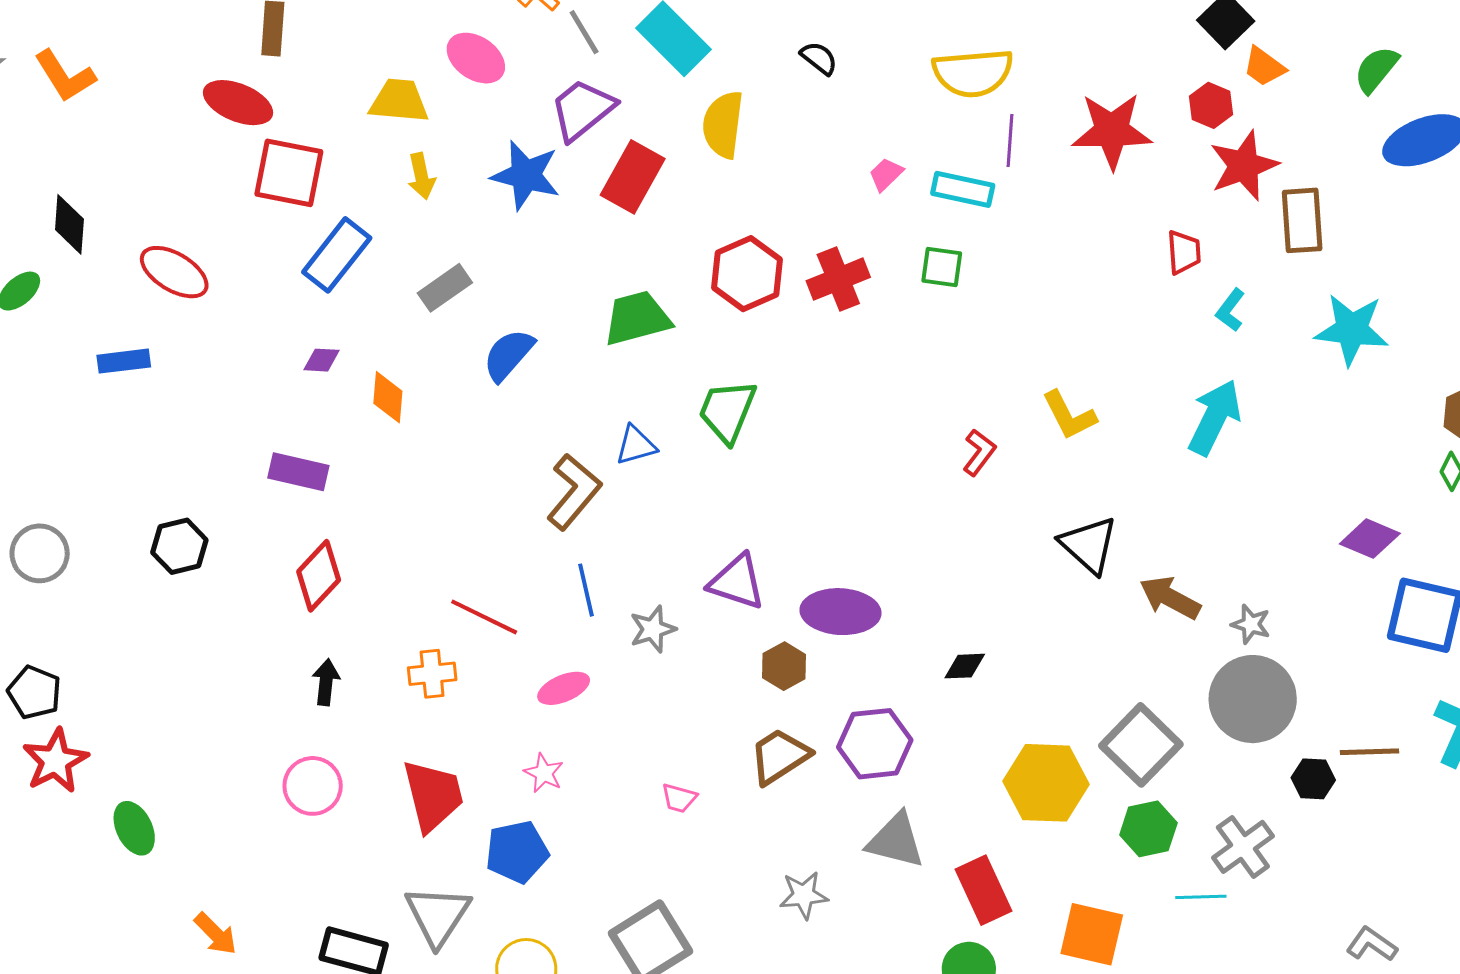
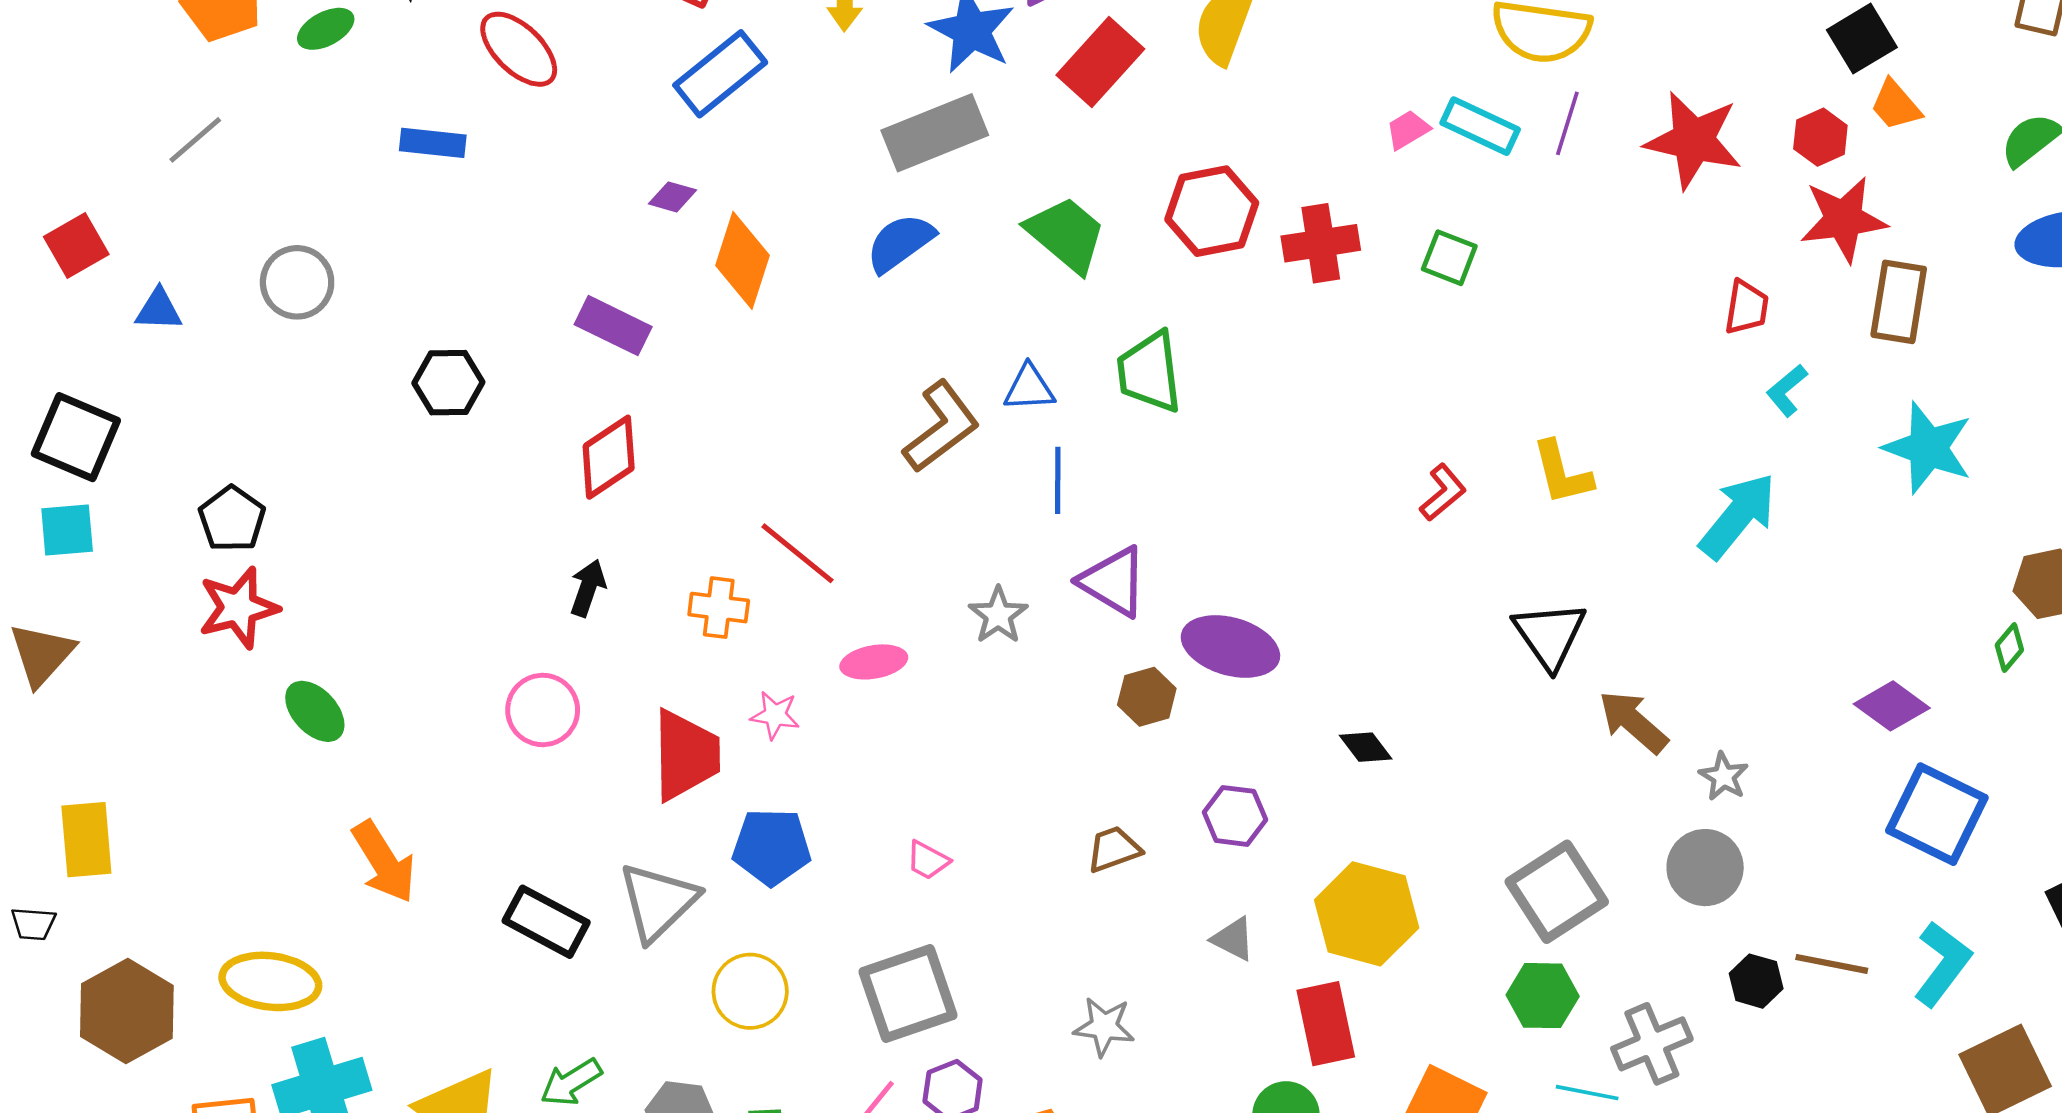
cyan rectangle: (963, 189) -> (1480, 126), moved
gray rectangle: (445, 288) -> (935, 133), moved, size x1.5
green trapezoid: (637, 318) -> (1066, 234), turned 42
orange diamond: (388, 397) -> (742, 260), size x1.4
green trapezoid: (727, 411) -> (1150, 372), turned -42
gray circle: (40, 553) -> (297, 282), moved
blue line: (586, 590) -> (1058, 480), moved
gray star: (653, 629) -> (998, 615), turned -30
black diamond: (965, 666) -> (1366, 747), turned 42
gray circle: (1253, 699) -> (1705, 868), size x0.7
purple hexagon: (875, 744) -> (1235, 816), size x0.7
brown trapezoid: (779, 756) -> (1114, 849), moved, size x0.7
pink star: (544, 773) -> (775, 715), moved, turned -30
yellow hexagon: (1046, 783) -> (1367, 914), moved
pink trapezoid: (679, 798) -> (928, 860), moved
green ellipse: (134, 828) -> (315, 711), turned -30
gray triangle: (896, 841) -> (1233, 939), size x0.6
gray star: (804, 895) -> (1104, 1027), moved
orange arrow: (216, 934) -> (384, 862), size x1.4

